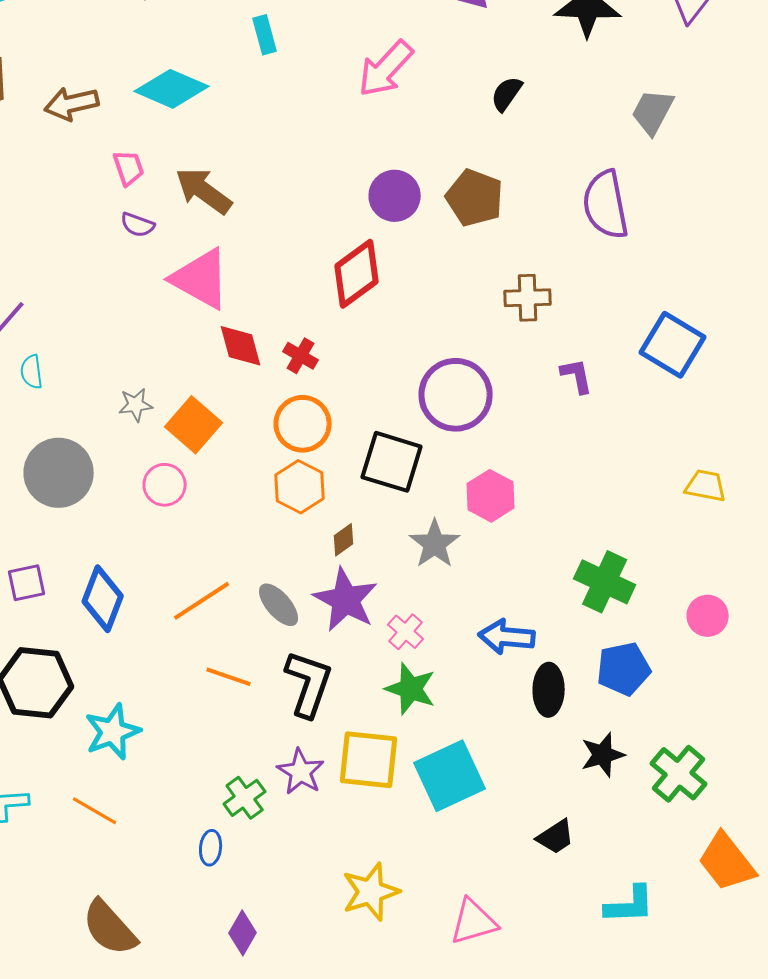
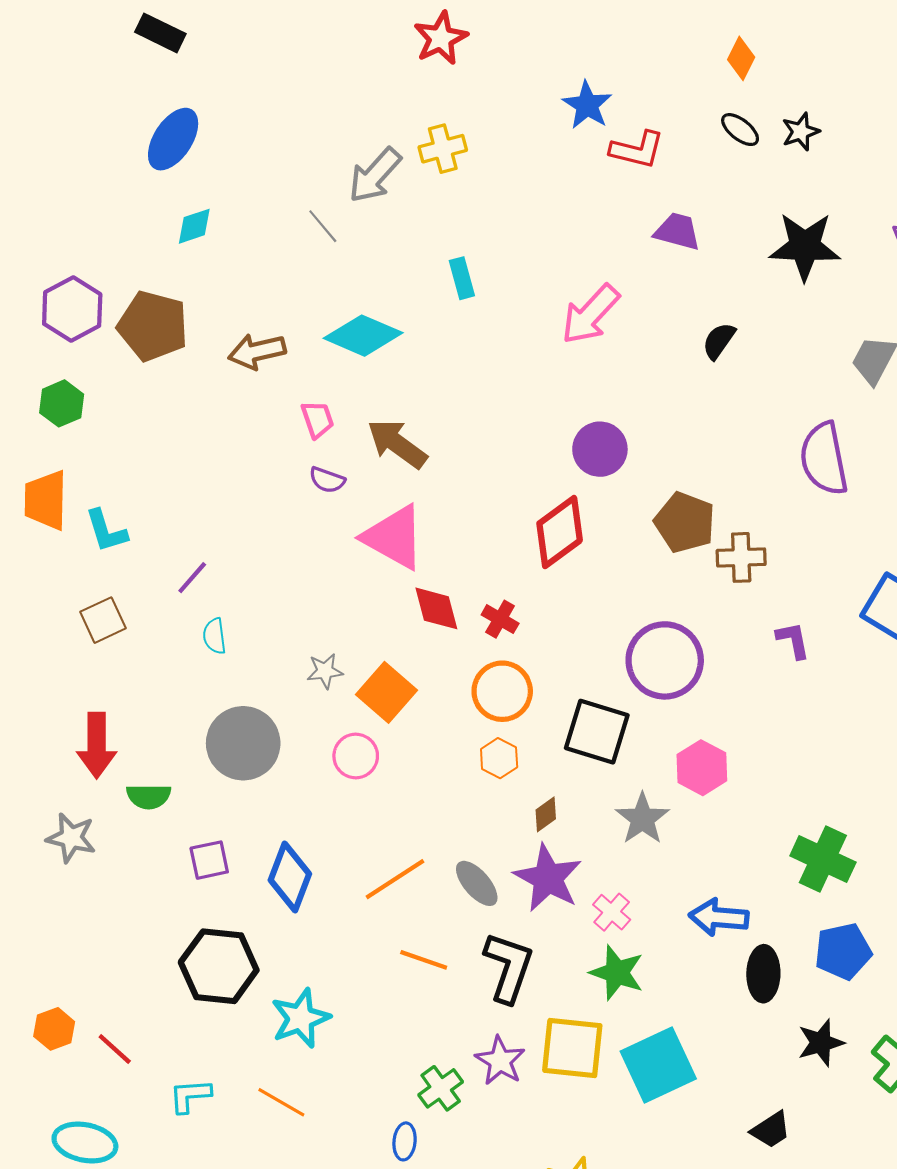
brown pentagon: (475, 198) -> (685, 522), moved
orange hexagon: (300, 487) -> (499, 758), size x0.7

